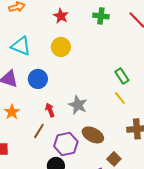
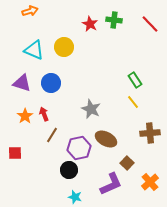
red star: (61, 16) -> (90, 24), moved
yellow circle: (61, 47) -> (64, 47), moved
red arrow: (50, 110) -> (44, 114), moved

